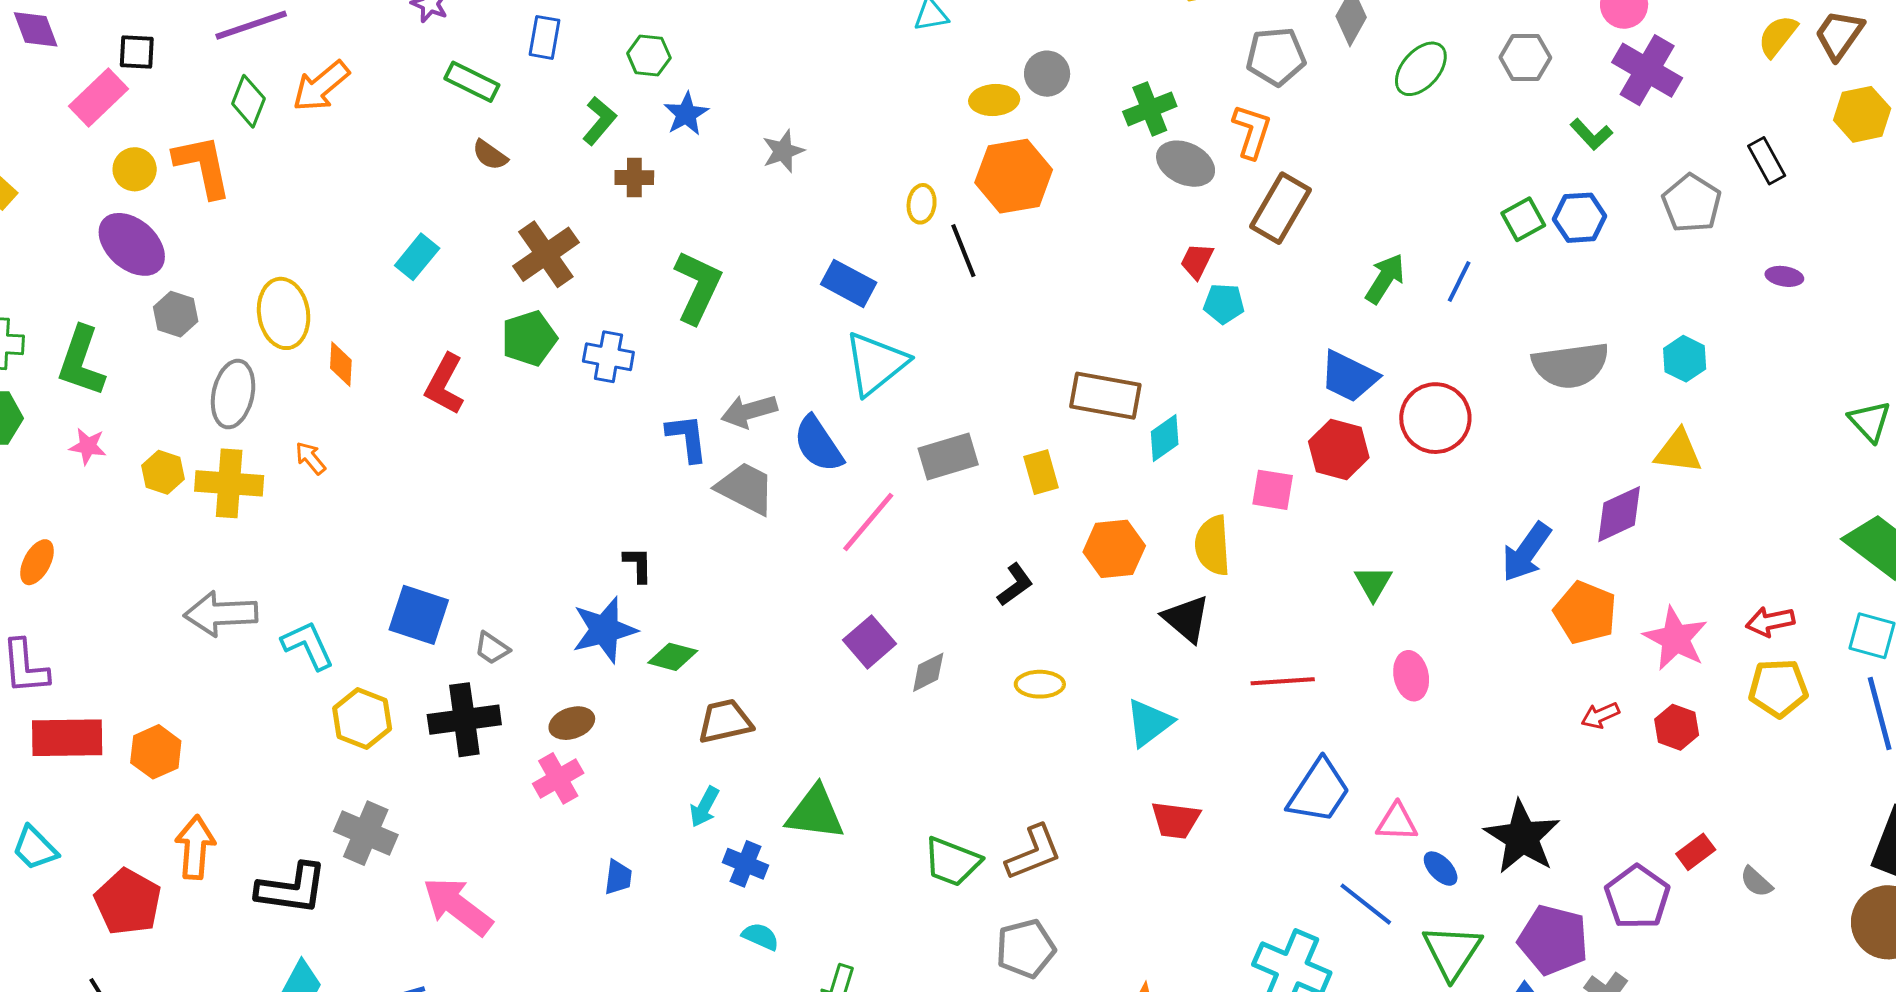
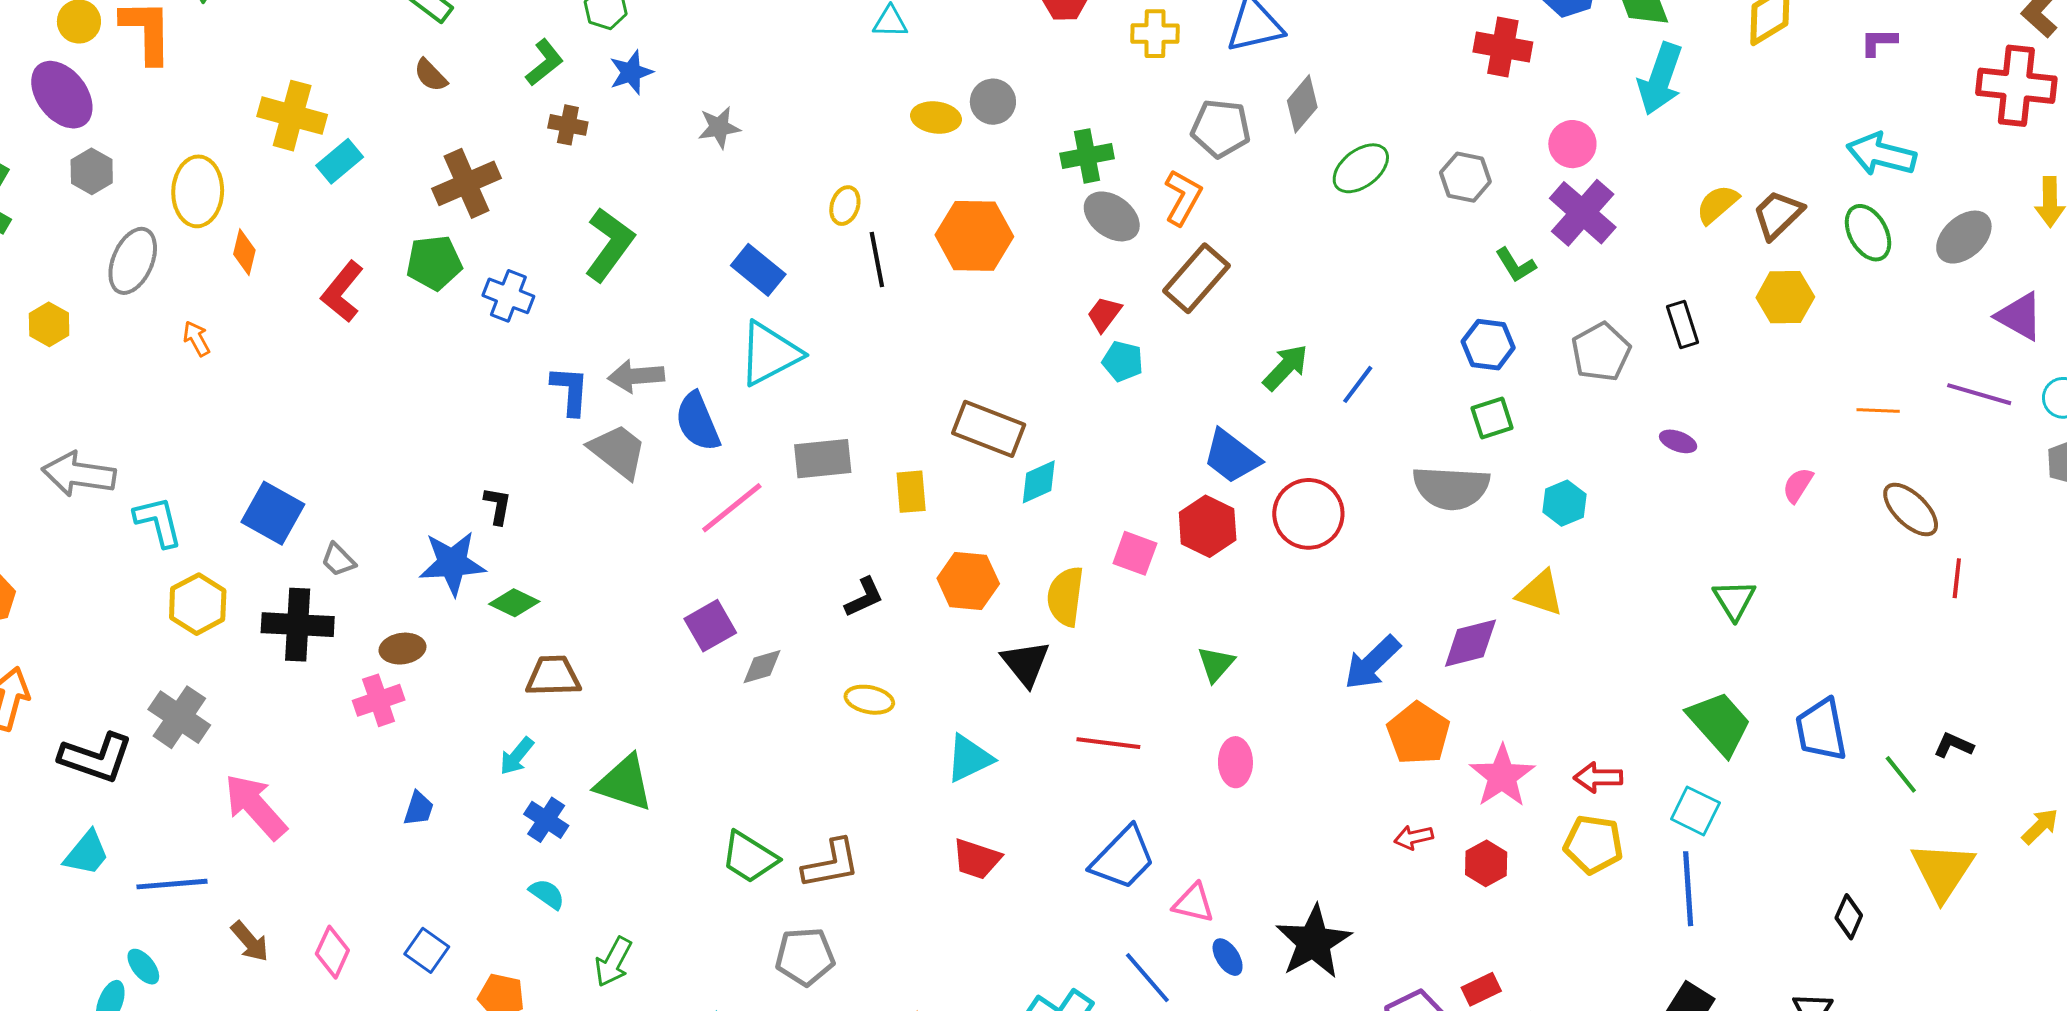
orange hexagon: (1014, 176) -> (974, 236), moved
green square: (1523, 219) -> (1492, 418), moved
yellow cross: (229, 483) -> (292, 116), moved

